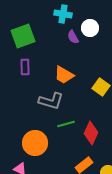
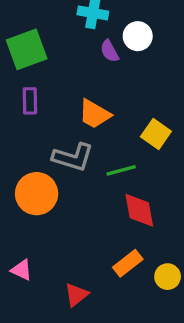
green line: (66, 124) -> (121, 170), moved
red diamond: (91, 133) -> (139, 210), turned -35
orange circle: (35, 143) -> (37, 194), moved

